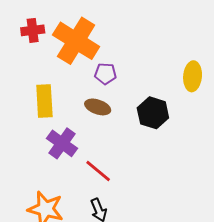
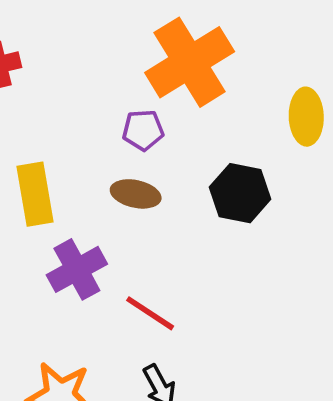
orange cross: (76, 41) -> (190, 62), moved, turned 33
purple cross: (62, 143) -> (77, 269), turned 32

